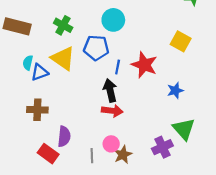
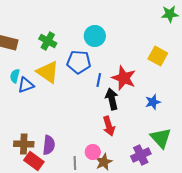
black arrow: (110, 90) -> (112, 99), moved
brown cross: (37, 110) -> (24, 144), moved
red arrow: (112, 111) -> (109, 126), moved, turned 66

